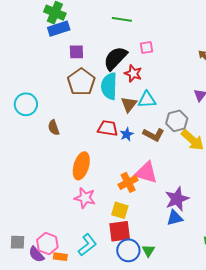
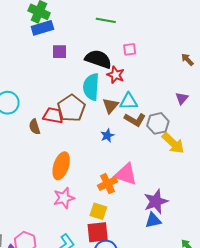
black semicircle: (115, 58) -> (98, 59), turned 64
brown pentagon: (81, 82) -> (71, 108), moved
red trapezoid: (108, 128) -> (53, 115), moved
brown L-shape: (154, 135) -> (135, 120), moved
pink star: (85, 198) -> (64, 198), turned -30

